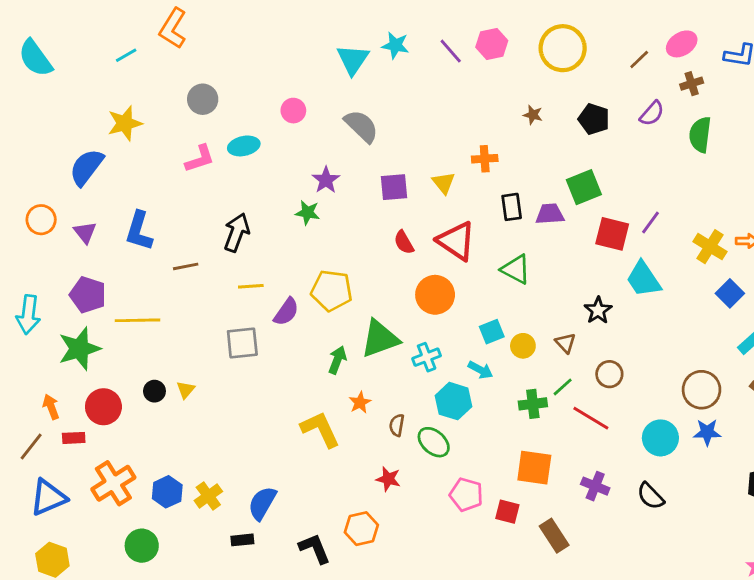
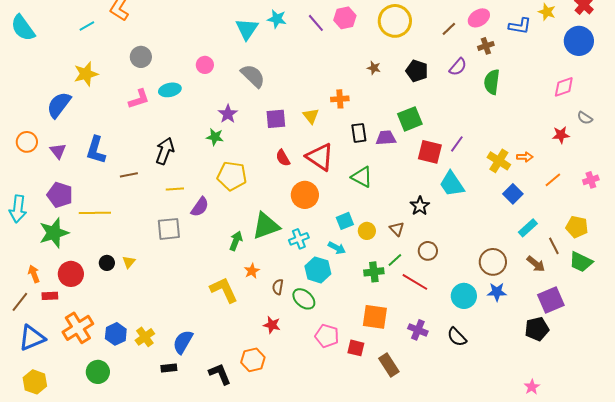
yellow pentagon: (332, 291) -> (232, 176), moved

